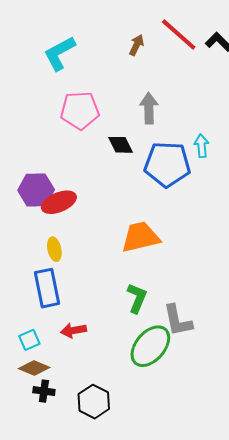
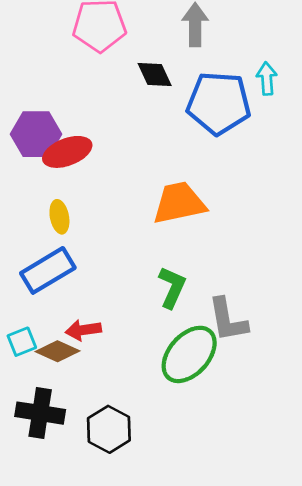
blue rectangle: (47, 288) -> (48, 270), turned 69
brown diamond: (34, 368) -> (58, 351), moved
black cross: (44, 391) -> (40, 413), size x1.6

